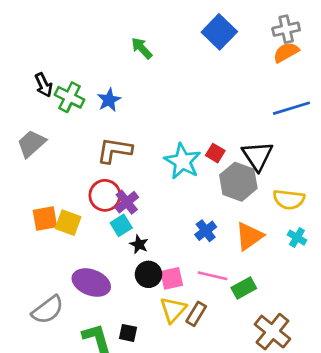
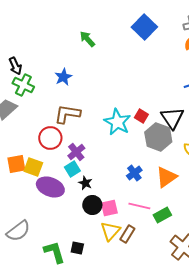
green cross: (69, 97) -> (23, 85), moved
red circle: (105, 195) -> (50, 138), moved
purple ellipse: (91, 283) -> (50, 187), moved

